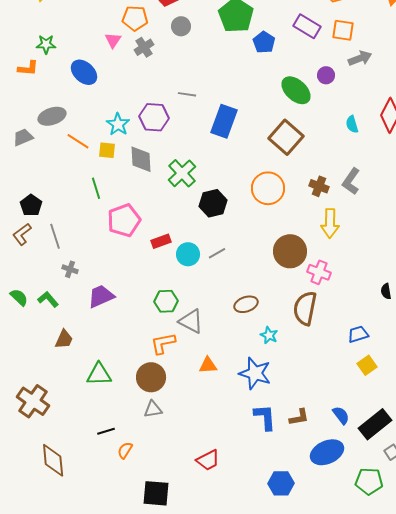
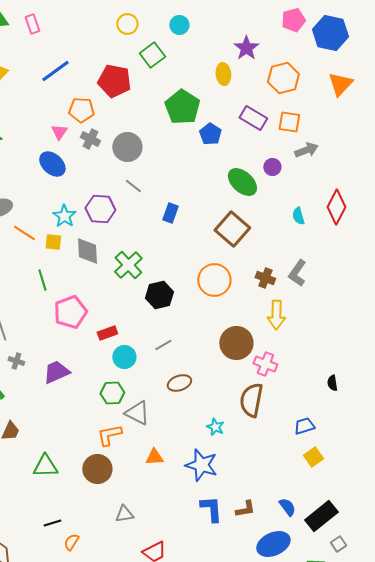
gray circle: (181, 26) -> (127, 147), moved, size x1.5
gray cross: (144, 47) -> (90, 139), turned -30
blue ellipse: (84, 72) -> (52, 164), moved
gray line: (187, 94) -> (133, 186), turned 30
blue rectangle: (224, 121) -> (170, 213), size x0.6
cyan circle: (188, 254) -> (124, 357), moved
purple trapezoid: (101, 296) -> (56, 372), moved
brown ellipse: (246, 304) -> (179, 383), moved
gray triangle: (153, 409) -> (124, 514), moved

